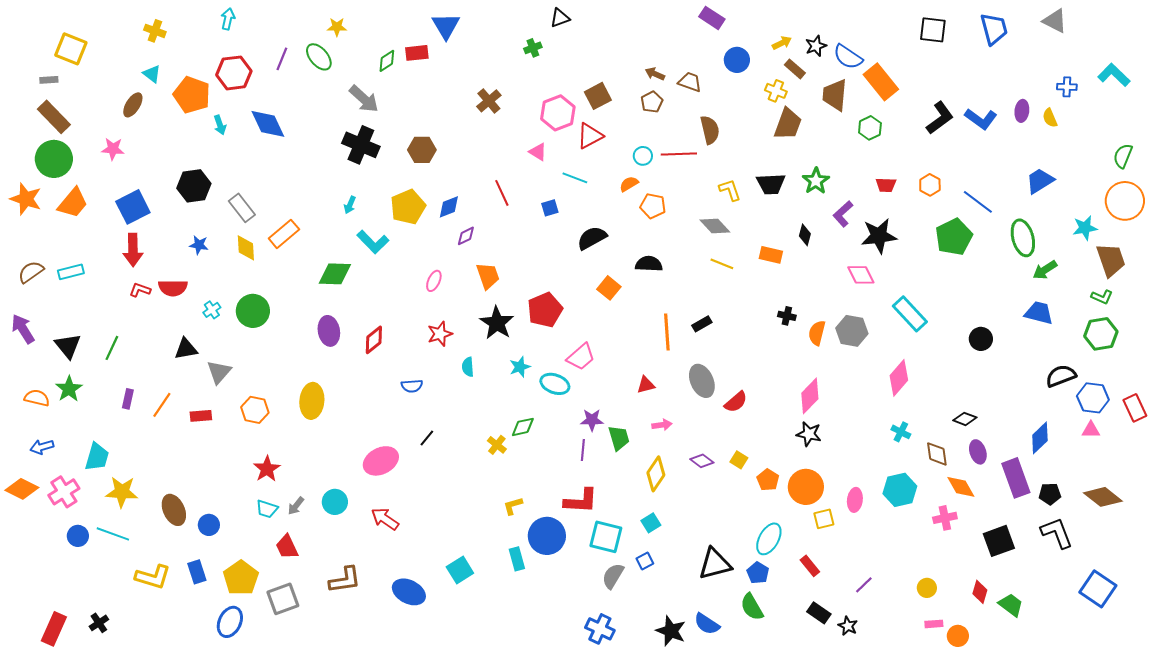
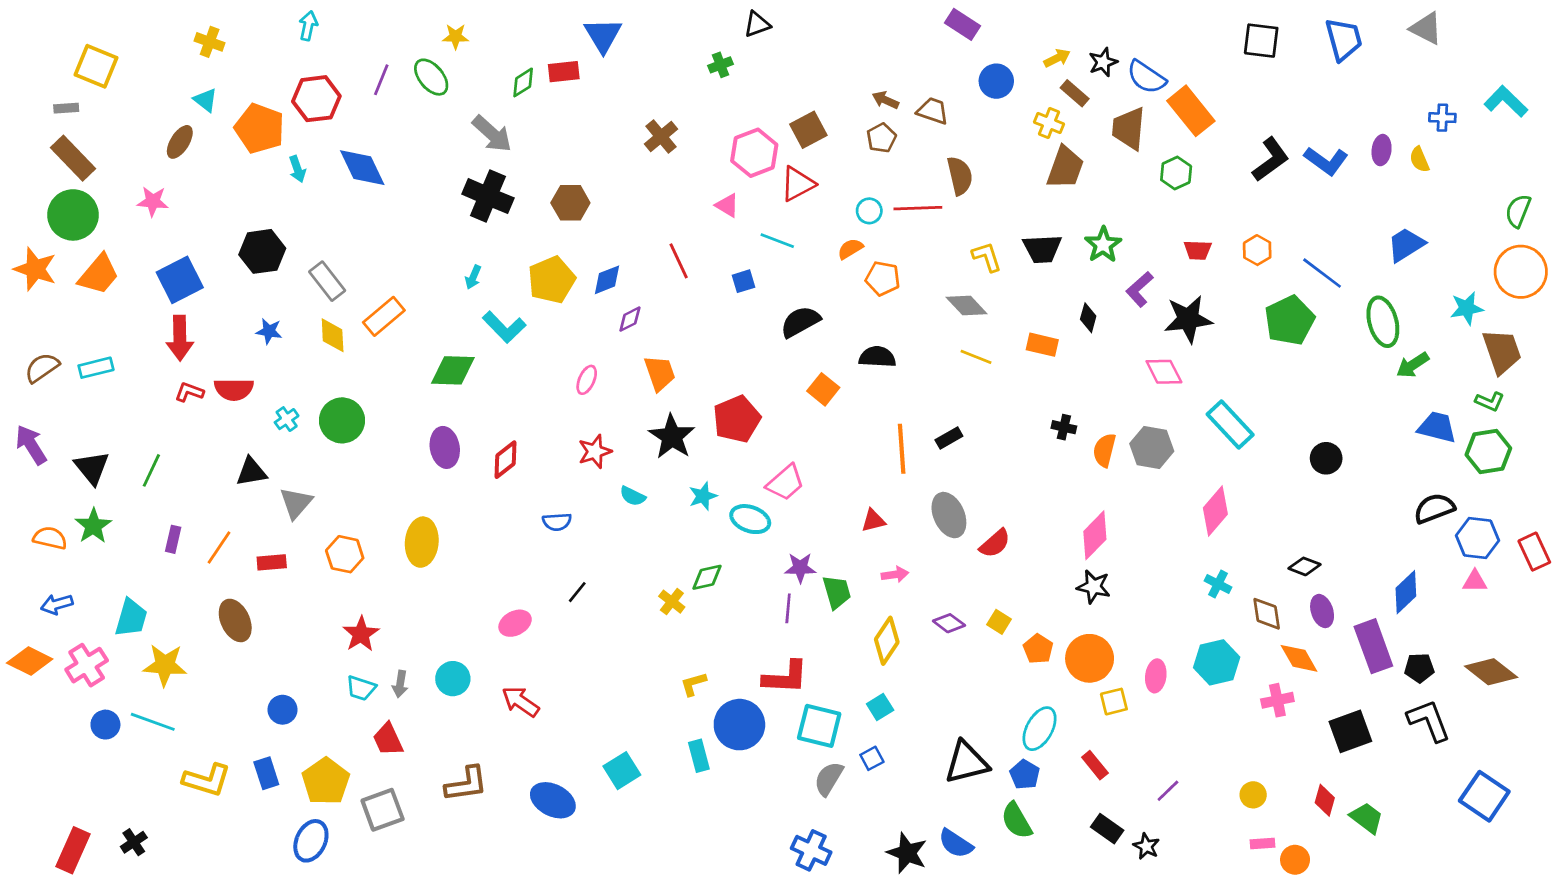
blue trapezoid: (1039, 313) -> (1437, 427), moved
cyan semicircle: (468, 367) -> (633, 496), turned -60
pink ellipse: (381, 461) -> (515, 623), size x0.7
gray arrow: (296, 506) -> (400, 684), turned -30
brown ellipse: (174, 510) -> (235, 620), moved

